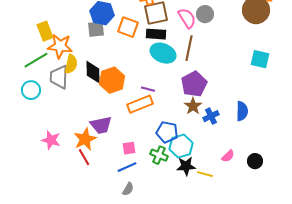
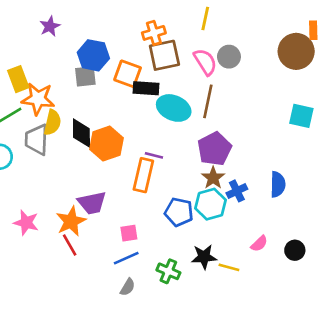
black rectangle: (156, 34) -> (146, 88), moved
orange rectangle: (140, 104) -> (143, 175), turned -55
cyan hexagon: (181, 146) -> (211, 204), moved
green cross: (159, 155) -> (168, 271), moved

